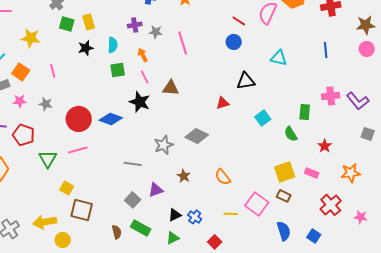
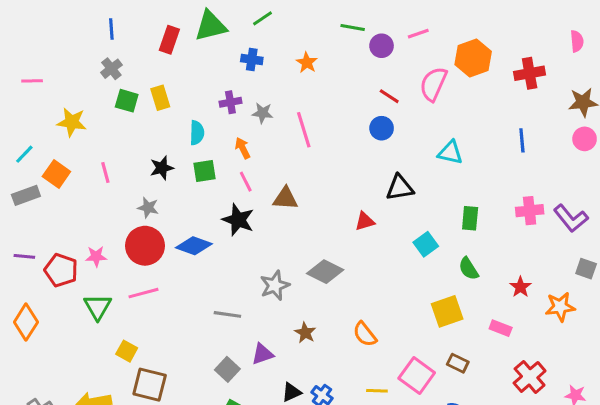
black star: (86, 48) -> (162, 168), moved
pink star: (20, 101) -> (96, 256), moved
gray star: (46, 104) -> (148, 208), moved
green rectangle: (305, 112) -> (470, 218), moved
yellow square: (285, 172) -> (447, 311), moved
orange star: (351, 173) -> (560, 307), moved

